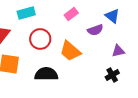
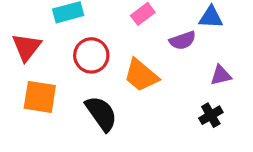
blue triangle: (112, 16) -> (211, 17), turned -35
black semicircle: (46, 74) -> (101, 114), turned 55

